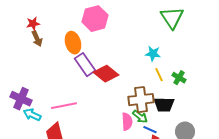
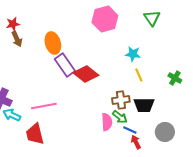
green triangle: (172, 18) -> (152, 18), size x0.7
pink hexagon: (95, 19) -> (105, 19), moved
green cross: (179, 78) -> (175, 78), moved
brown cross: (141, 100) -> (121, 100), size x0.7

